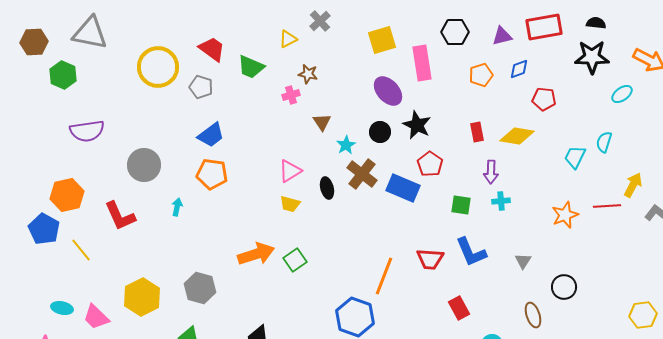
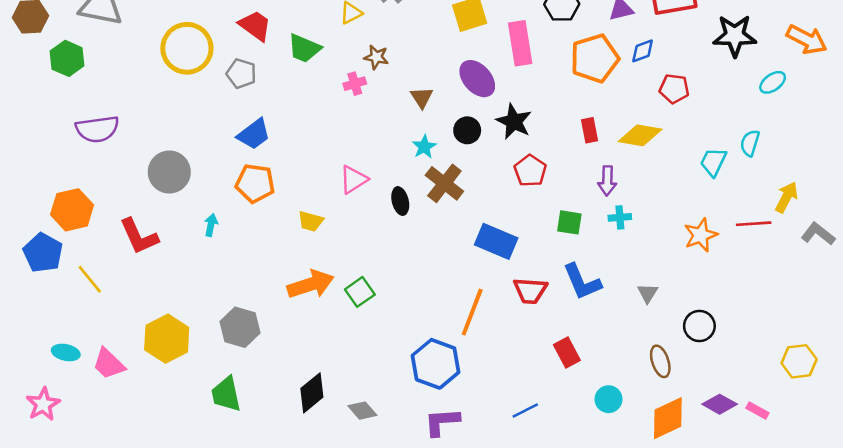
orange pentagon: (481, 75) -> (595, 58), size x1.6
brown triangle: (322, 122) -> (422, 98), moved
blue rectangle: (403, 188) -> (496, 241), moved
yellow trapezoid: (290, 204) -> (311, 221), moved

